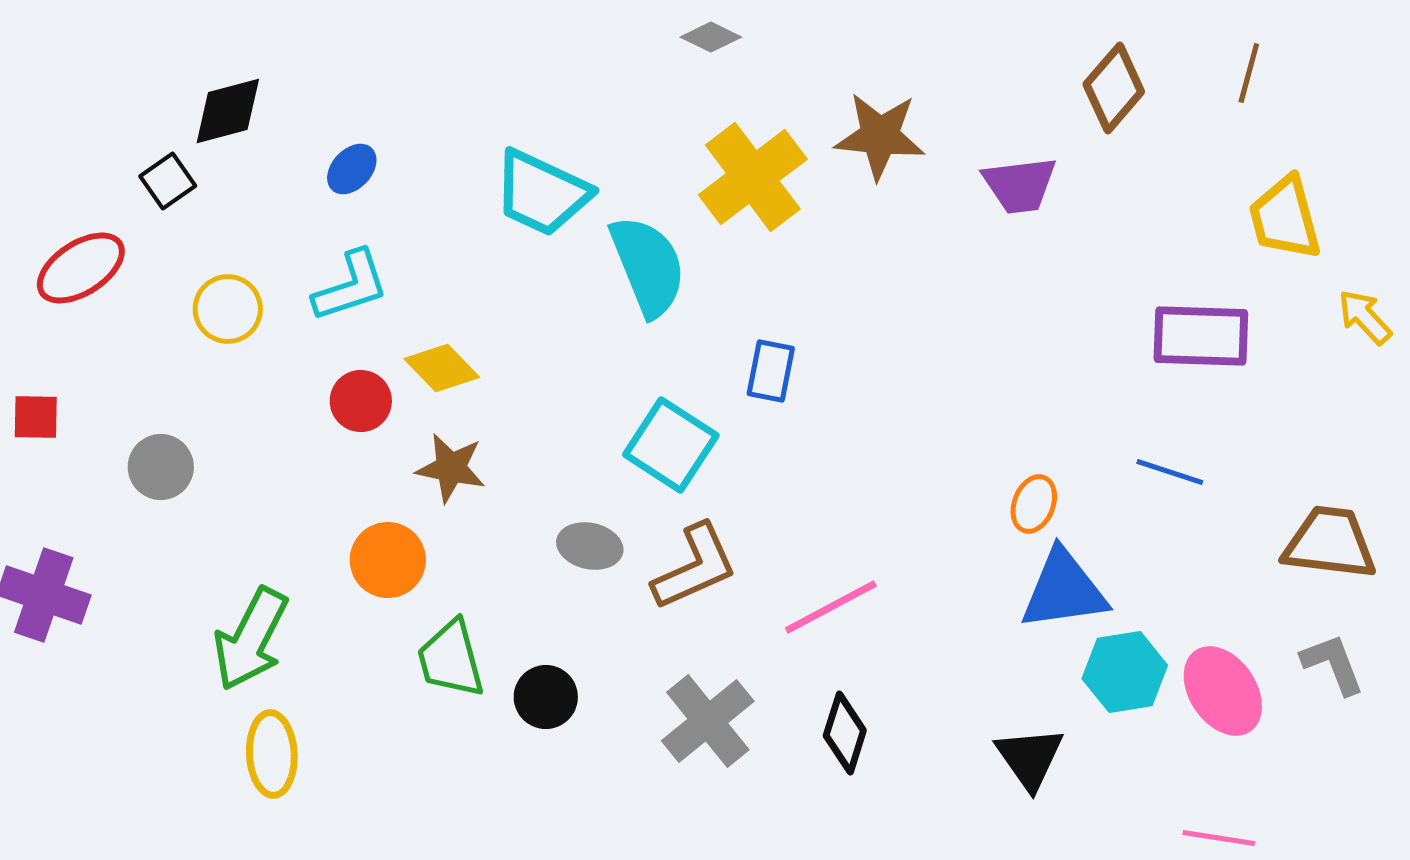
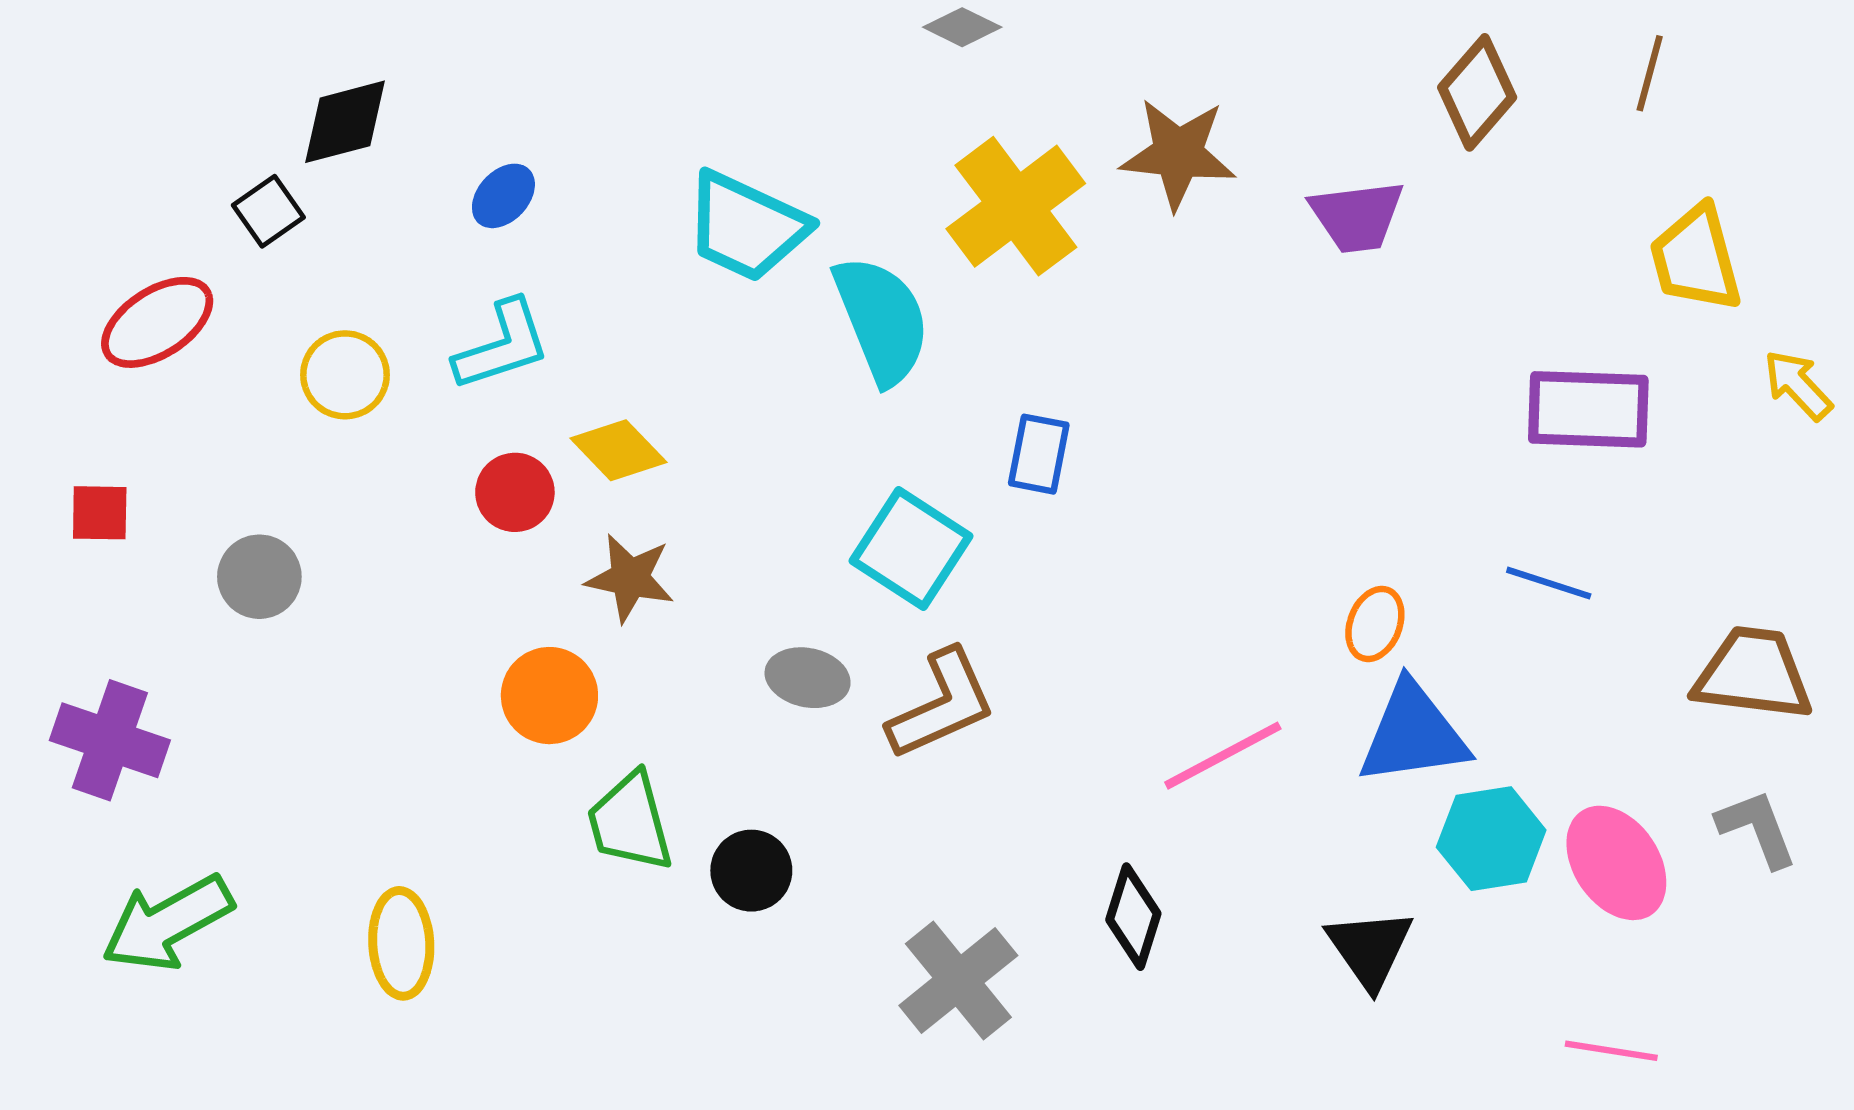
pink line: (831, 607) -> (1223, 756), moved
green arrow: (251, 639) -> (167, 923), moved, turned 34
gray cross: (708, 721) -> (958, 980), moved

